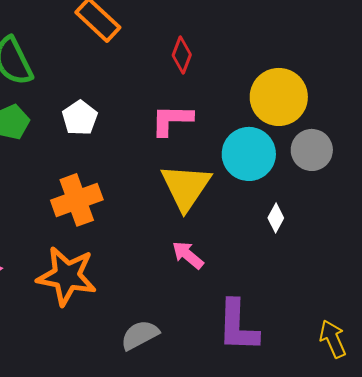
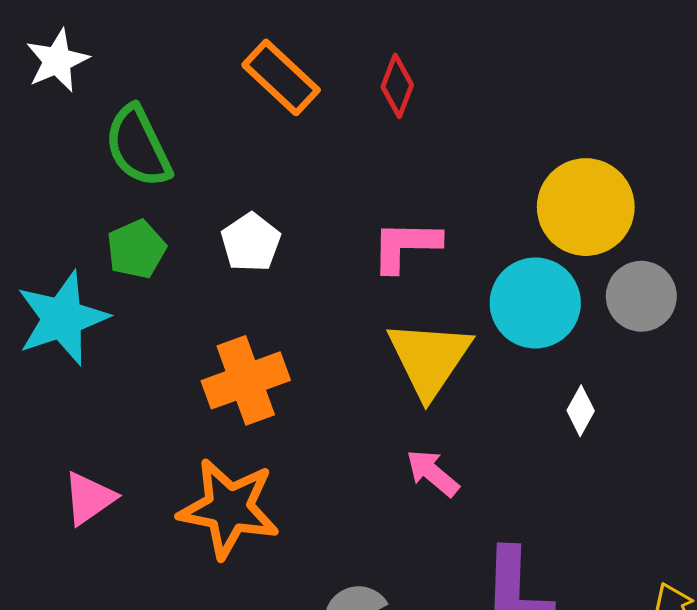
red diamond: (182, 55) -> (397, 86), moved

